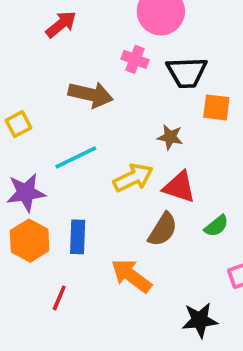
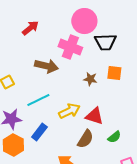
pink cross: (135, 59) -> (70, 47), size x1.6
black trapezoid: (187, 72) -> (105, 42), moved
brown star: (170, 137) -> (90, 79), moved
blue rectangle: (78, 237) -> (39, 132), moved, turned 36

